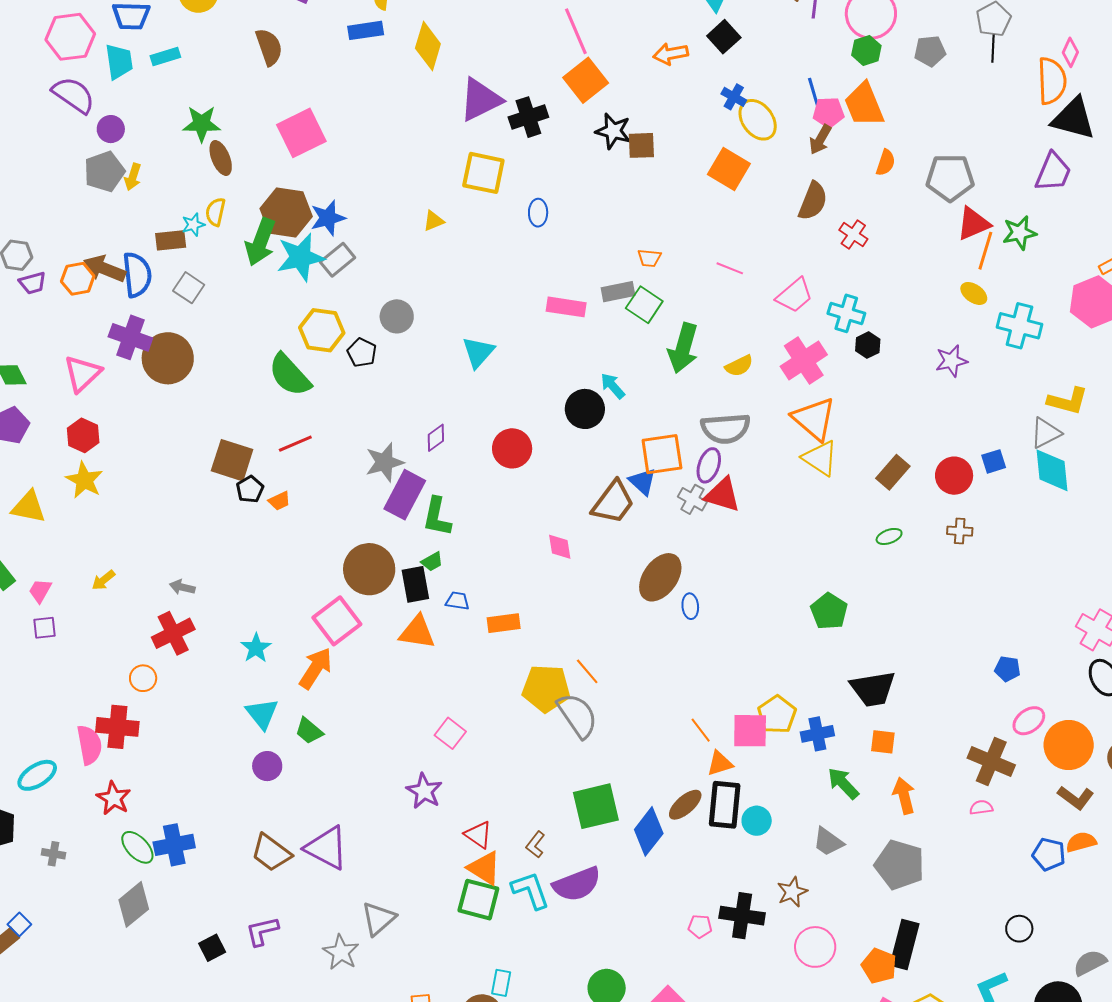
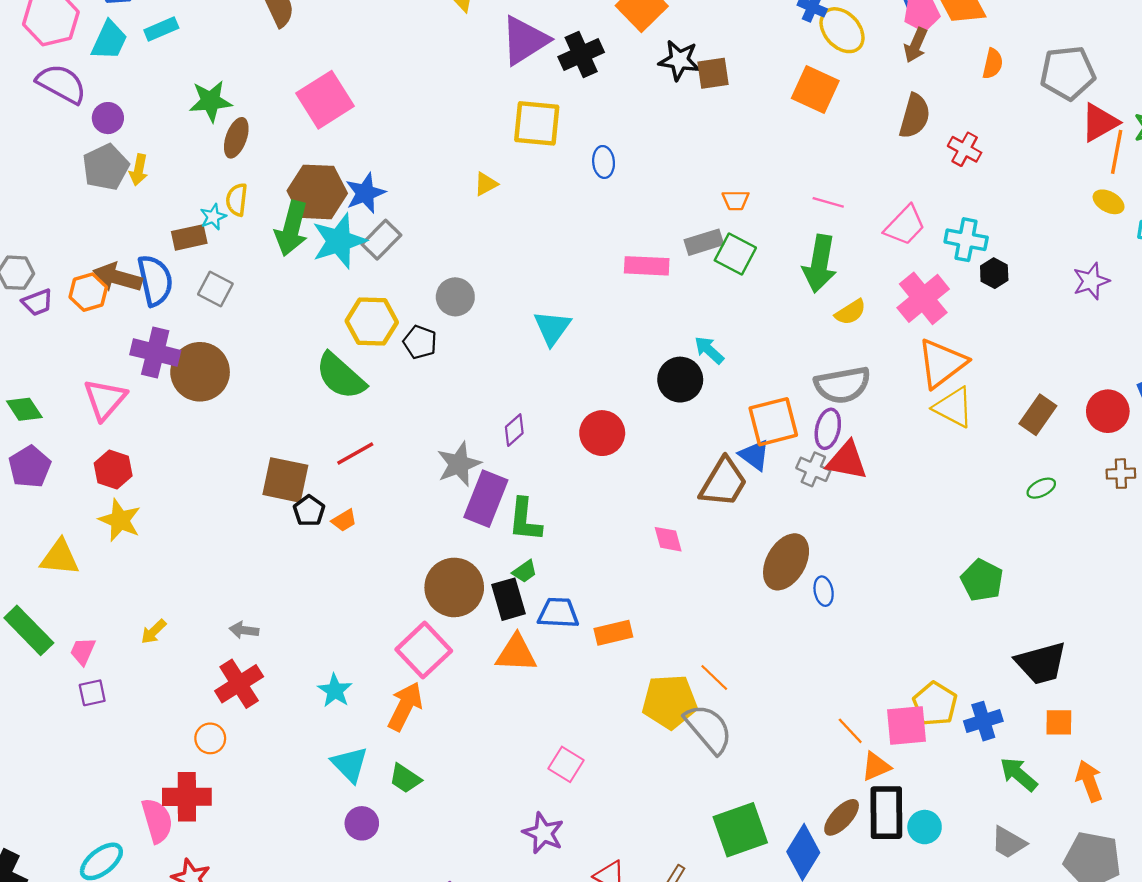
cyan trapezoid: (119, 62) -> (109, 40), turned 39
brown ellipse: (221, 158) -> (236, 138), turned 48
green arrow: (683, 348) -> (820, 264), moved
orange triangle: (814, 419) -> (942, 363), turned 48
blue trapezoid: (457, 601) -> (558, 613), size x1.5

